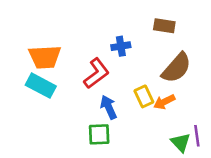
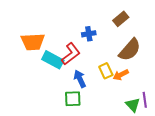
brown rectangle: (164, 26) -> (121, 19), turned -49
cyan rectangle: (41, 86) -> (53, 60), moved

